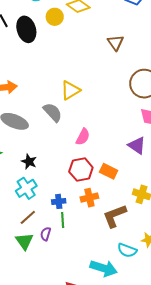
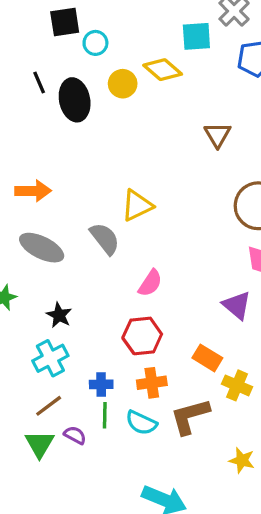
orange rectangle: (109, 171) -> (207, 358), moved
purple semicircle: (46, 234) -> (75, 435), turned 96
cyan semicircle: (127, 250) -> (141, 423), moved

